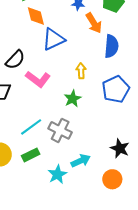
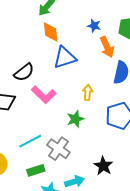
black star: (120, 148) -> (103, 166), moved
green rectangle: (31, 155) -> (36, 170), moved

